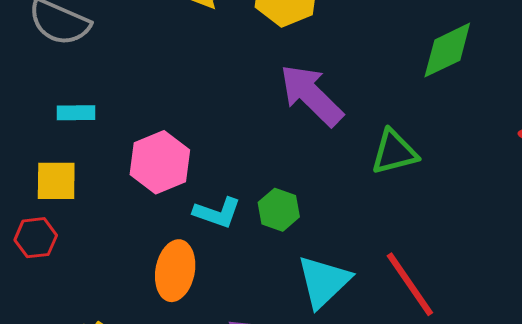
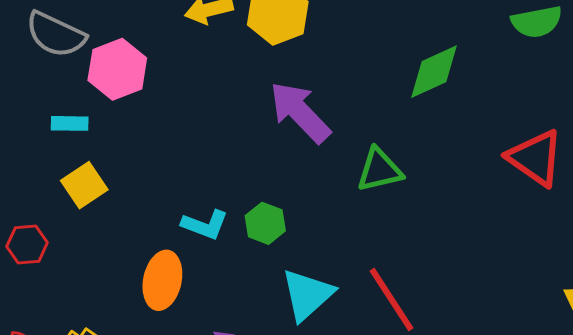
pink hexagon: (160, 162) -> (117, 69), moved
yellow square: (56, 181) -> (84, 185), moved, turned -36

